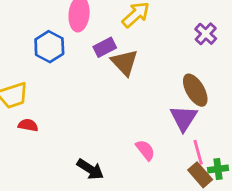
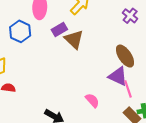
purple triangle: (184, 118) -> (118, 76), turned -35
pink line: (198, 152) -> (128, 89), moved

